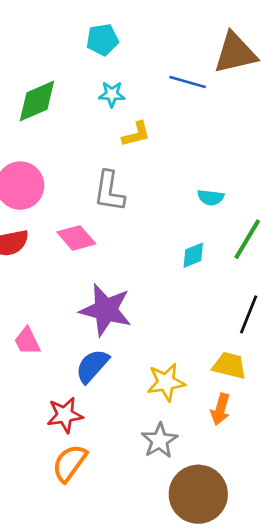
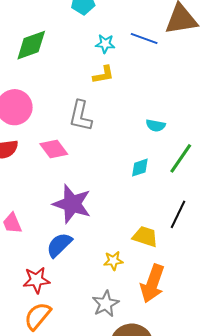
cyan star: (112, 94) -> (105, 44), moved
yellow trapezoid: (229, 366) -> (145, 237), moved
yellow star: (166, 382) -> (113, 261), size x0.7
orange arrow: (220, 409) -> (152, 283), size x1.6

